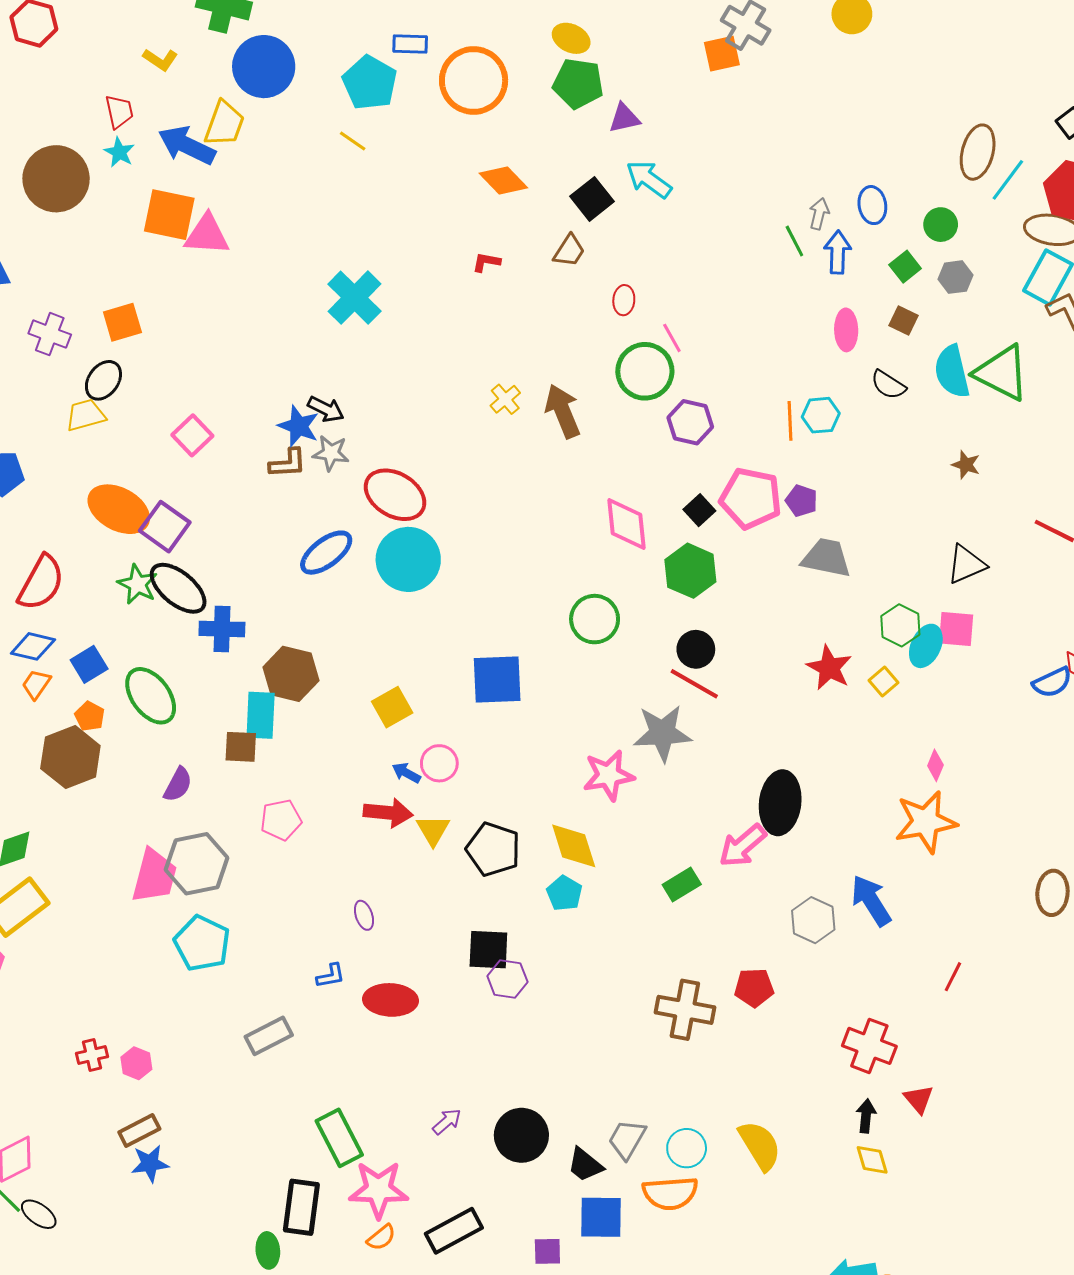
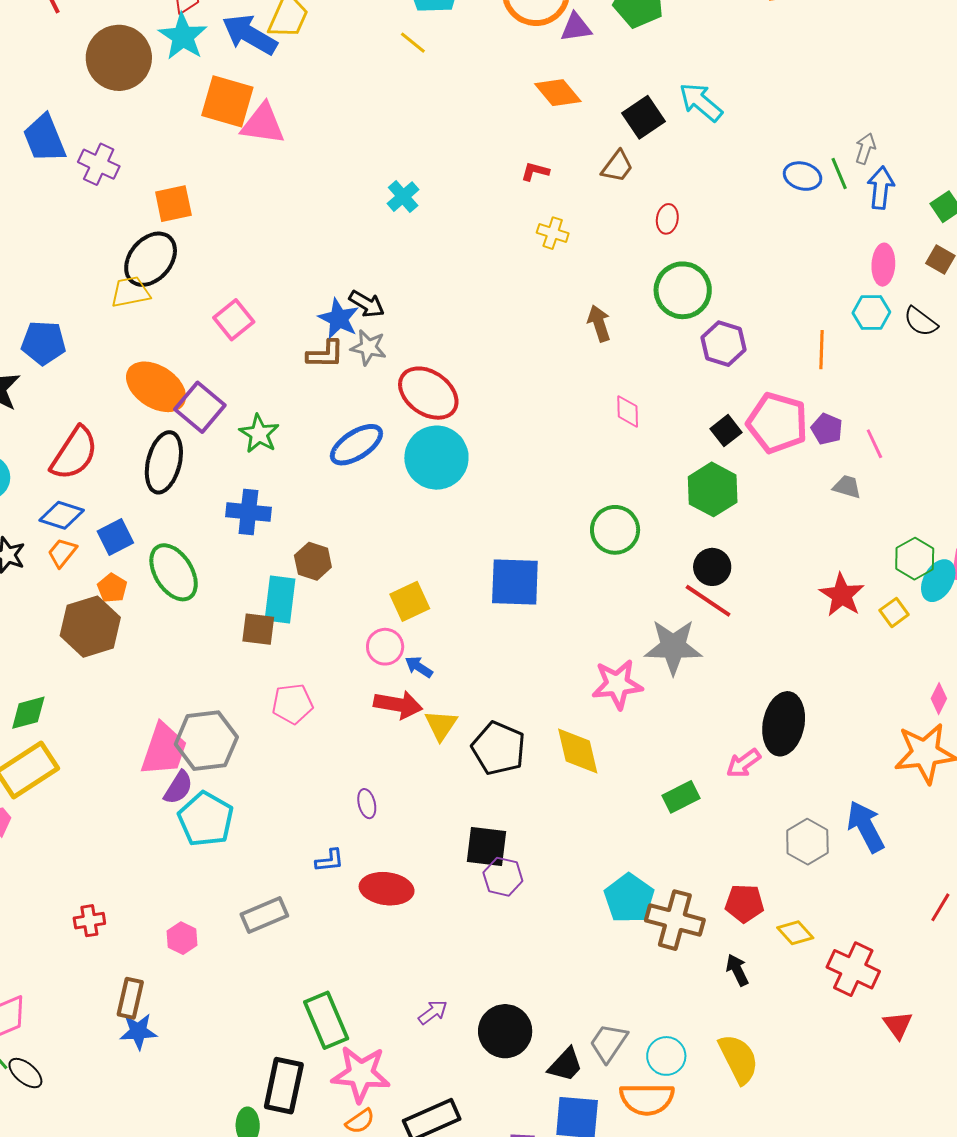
purple triangle: (624, 118) -> (576, 27), moved
cyan star: (119, 152) -> (183, 36), size x1.6
blue ellipse: (872, 205) -> (803, 176), moved, turned -69
cyan cross: (354, 298) -> (403, 197), size x0.6
purple cross: (50, 334) -> (99, 164), moved
pink line: (672, 338) -> (874, 444), moved
black ellipse: (103, 380) -> (151, 259), size x1.4
yellow cross: (505, 399) -> (553, 233), moved, turned -36
brown arrow: (563, 411) -> (599, 323), size x0.7
cyan hexagon: (821, 415) -> (871, 312), moved
pink diamond: (627, 524) -> (628, 411), moved, size x0.6
gray trapezoid: (826, 558) -> (847, 487), size x0.6
green star: (138, 584) -> (259, 434), moved
black ellipse: (178, 588) -> (164, 462), moved, turned 60
brown hexagon: (291, 674) -> (313, 561), size x0.7
pink circle: (439, 763) -> (385, 647), moved
purple semicircle: (178, 785) -> (178, 788), moved
pink arrow: (743, 846) -> (744, 763), size x0.7
cyan pentagon: (564, 893) -> (629, 898), moved, size x1.4
pink hexagon: (136, 1063) -> (182, 938), moved
black arrow: (866, 1116) -> (737, 970), moved, turned -36
brown rectangle: (139, 1130) -> (130, 998), turned -54
yellow diamond: (872, 1160) -> (795, 933), moved, turned -30
black trapezoid: (585, 1165) -> (565, 1065), turned -90

